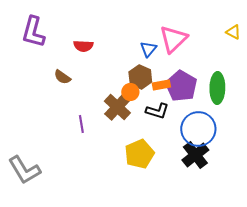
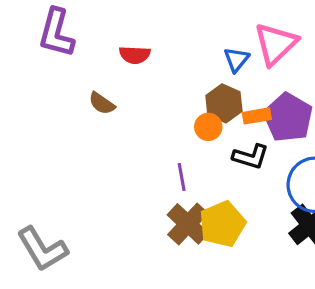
brown cross: (117, 107) -> (188, 224), moved
purple line: (81, 124) -> (182, 177), moved

